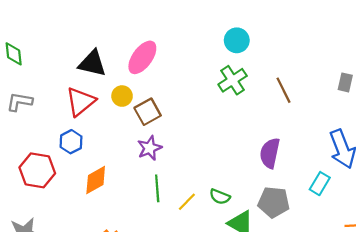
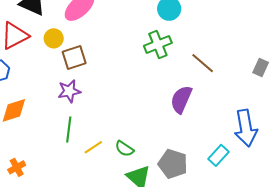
brown line: (283, 90) -> (203, 63), turned -35
purple semicircle: (270, 153) -> (181, 99), moved

